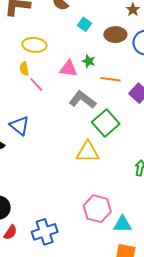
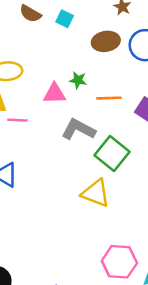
cyan square: (85, 24) -> (65, 19), moved
pink line: (36, 84) -> (17, 120), turned -35
yellow triangle: (88, 152) -> (96, 193), turned 30

